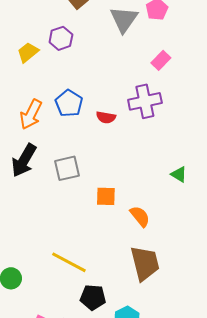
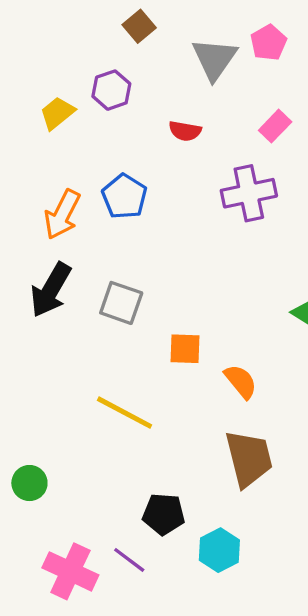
red semicircle: (106, 117) -> (185, 131), moved
gray square: (67, 168) -> (121, 303), turned 32
yellow line: (69, 262) -> (124, 413), moved

